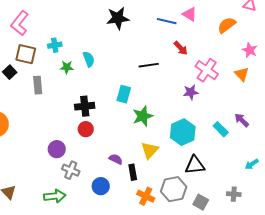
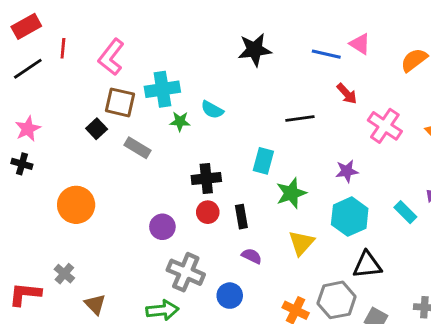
cyan cross: (55, 45) -> (162, 89), size x1.6
cyan semicircle: (89, 59) -> (212, 110), turned 140
gray rectangle: (38, 85) -> (138, 148), turned -54
purple star: (191, 92) -> (347, 171), moved
purple circle: (57, 149) -> (162, 227), moved
gray cross: (71, 170) -> (186, 272), size x1.4
black rectangle: (133, 172) -> (241, 217), moved

